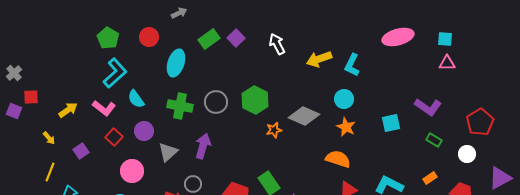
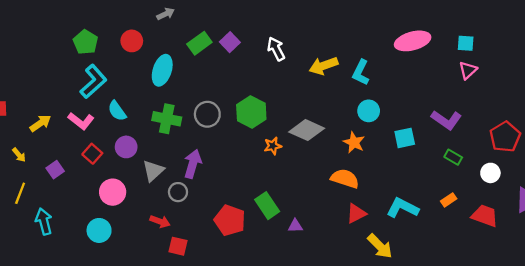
pink triangle: (447, 63) -> (468, 70), turned -42
cyan circle: (344, 99) -> (369, 111), moved
gray circle: (193, 184) -> (178, 192), moved

